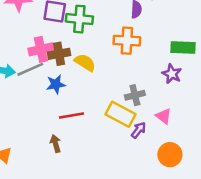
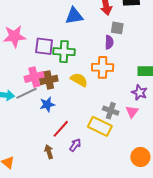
yellow semicircle: (85, 63) -> (79, 80), moved
gray cross: (135, 95) -> (111, 111), turned 35
red line: (72, 115) -> (61, 129), turned -36
pink triangle: (164, 116) -> (132, 112), moved, turned 32
purple arrow: (138, 130) -> (75, 145), moved

